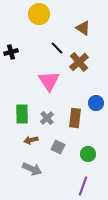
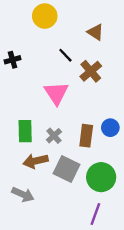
blue circle: (96, 103) -> (110, 128), moved
brown arrow: (31, 140) -> (36, 161), size x1.5
gray square: (58, 147) -> (67, 169), size x1.6
green circle: (88, 154) -> (101, 177), size x1.6
gray arrow: (32, 169) -> (23, 194), moved

